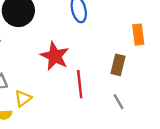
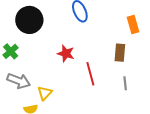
red star: (55, 56) -> (66, 53), size x0.7
gray line: (119, 102) -> (125, 83), turned 32

